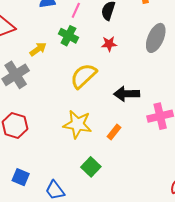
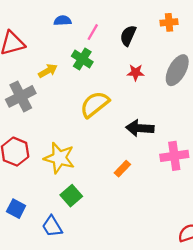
red star: (109, 44) -> (136, 72), moved
yellow star: (77, 124) -> (59, 158), moved
green square: (91, 167) -> (71, 196), moved

